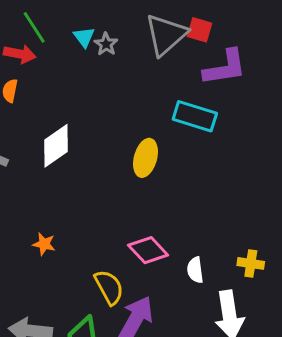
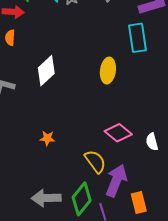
cyan rectangle: (195, 116) -> (137, 38), turned 72

